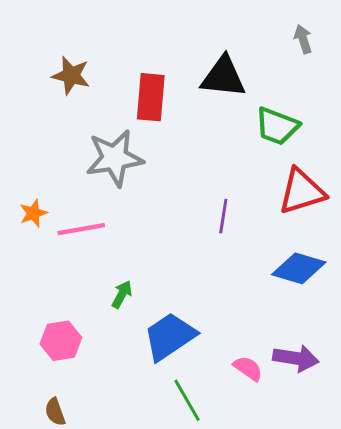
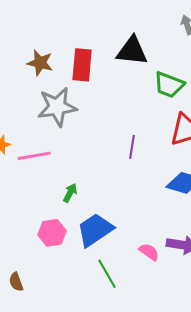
brown star: (71, 75) -> (40, 63), moved
green arrow: (122, 294) -> (70, 193), moved
pink hexagon: (61, 341) -> (52, 233), moved

